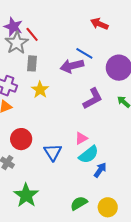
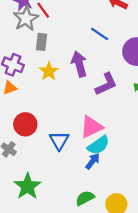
purple arrow: (72, 66) -> (79, 64), moved, turned 85
pink triangle: (81, 138) -> (91, 127), size x1.6
blue arrow: (100, 170) -> (93, 161), moved

